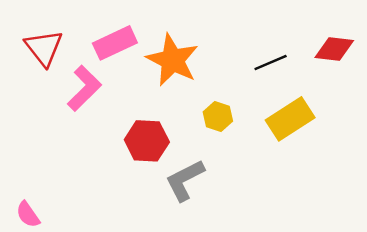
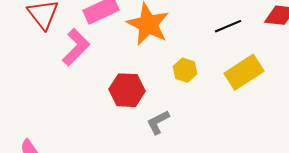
gray L-shape: (185, 180) -> (158, 122), size x0.7

